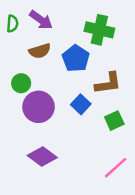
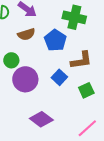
purple diamond: (42, 157) -> (41, 119), moved

